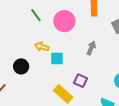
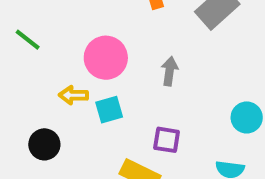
green line: (36, 15) -> (28, 40), moved
pink circle: (64, 21) -> (106, 58), moved

